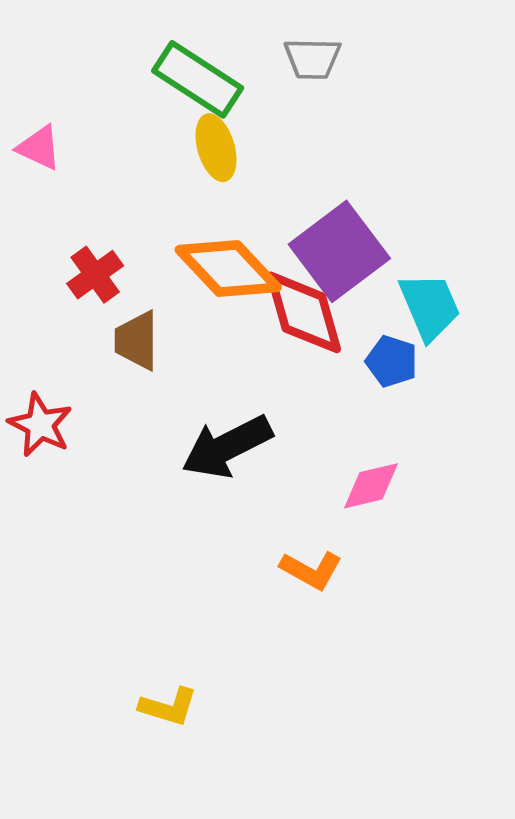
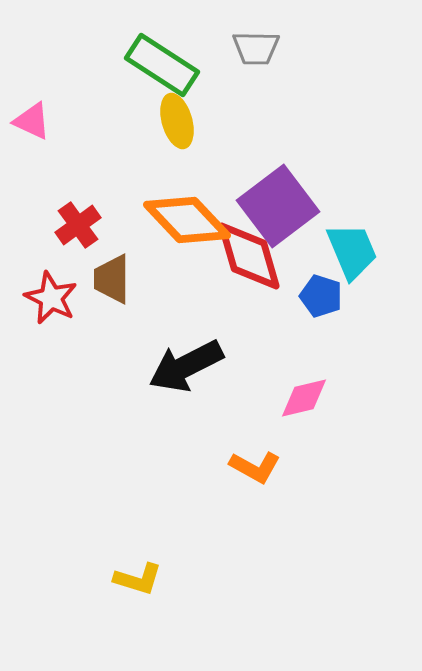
red star: (40, 425) -> (51, 298), moved

